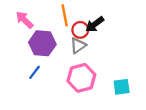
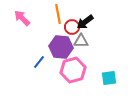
purple hexagon: (42, 43) -> (61, 47), moved
gray triangle: (78, 46) -> (81, 41), moved, turned 35
blue line: (35, 72) -> (39, 62), moved

